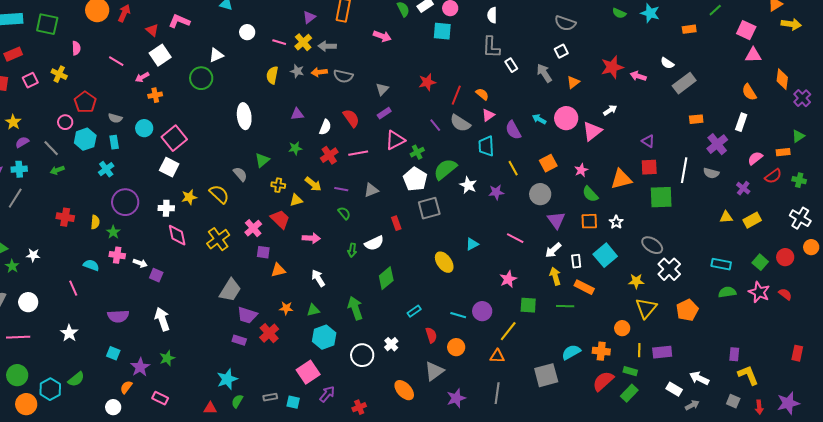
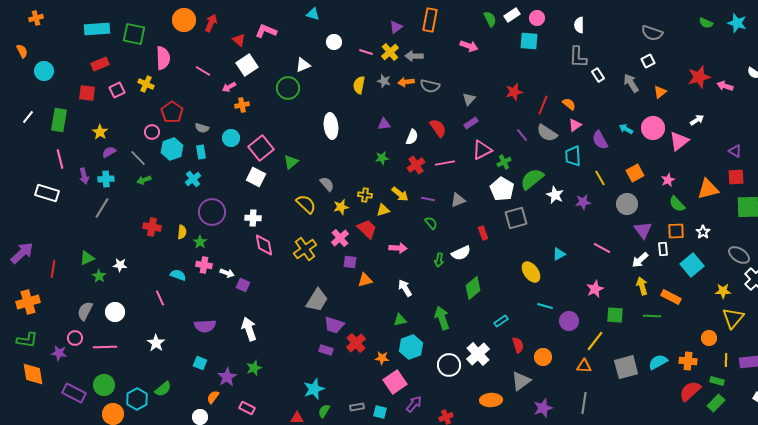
pink semicircle: (76, 48) -> (163, 58), size x1.6
green triangle: (262, 160) -> (291, 162), moved
yellow star: (189, 197) -> (341, 207), moved
white rectangle: (576, 261) -> (663, 249), moved
orange star: (286, 308) -> (382, 358), moved
cyan line: (458, 315) -> (545, 306), moved
white cross: (391, 344) -> (478, 354), size x1.6
gray square: (546, 375) -> (626, 367), moved
orange ellipse: (404, 390) -> (491, 400), turned -50

